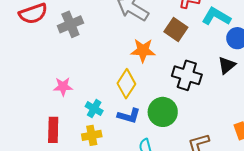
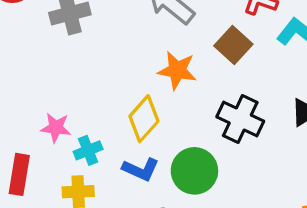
pink star: (63, 87) -> (56, 128), moved
cyan cross: (94, 109) -> (88, 150), turned 30

